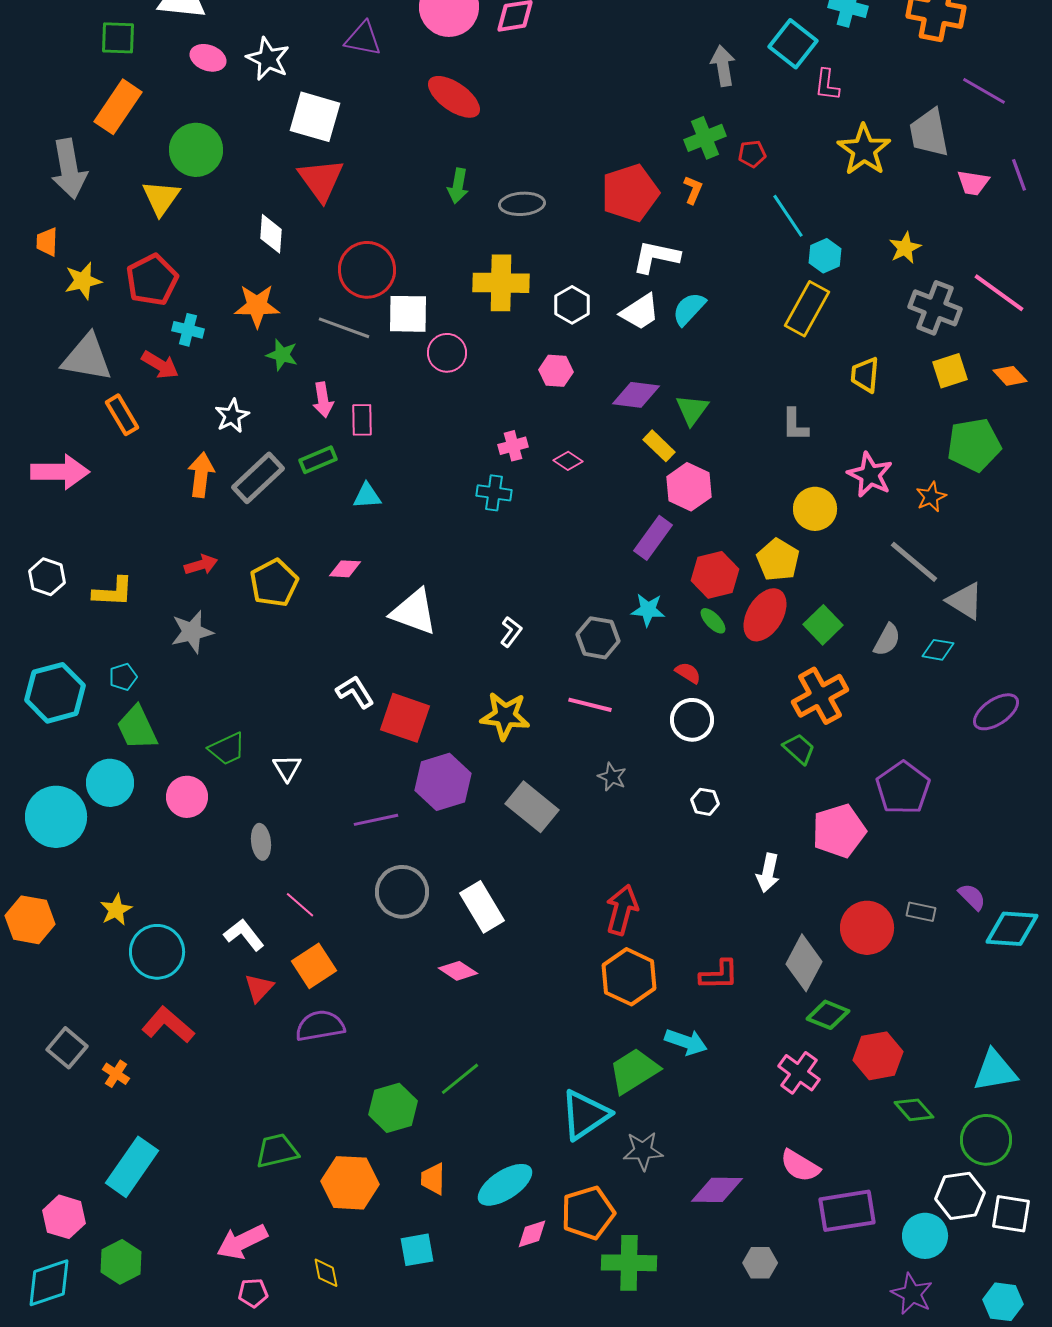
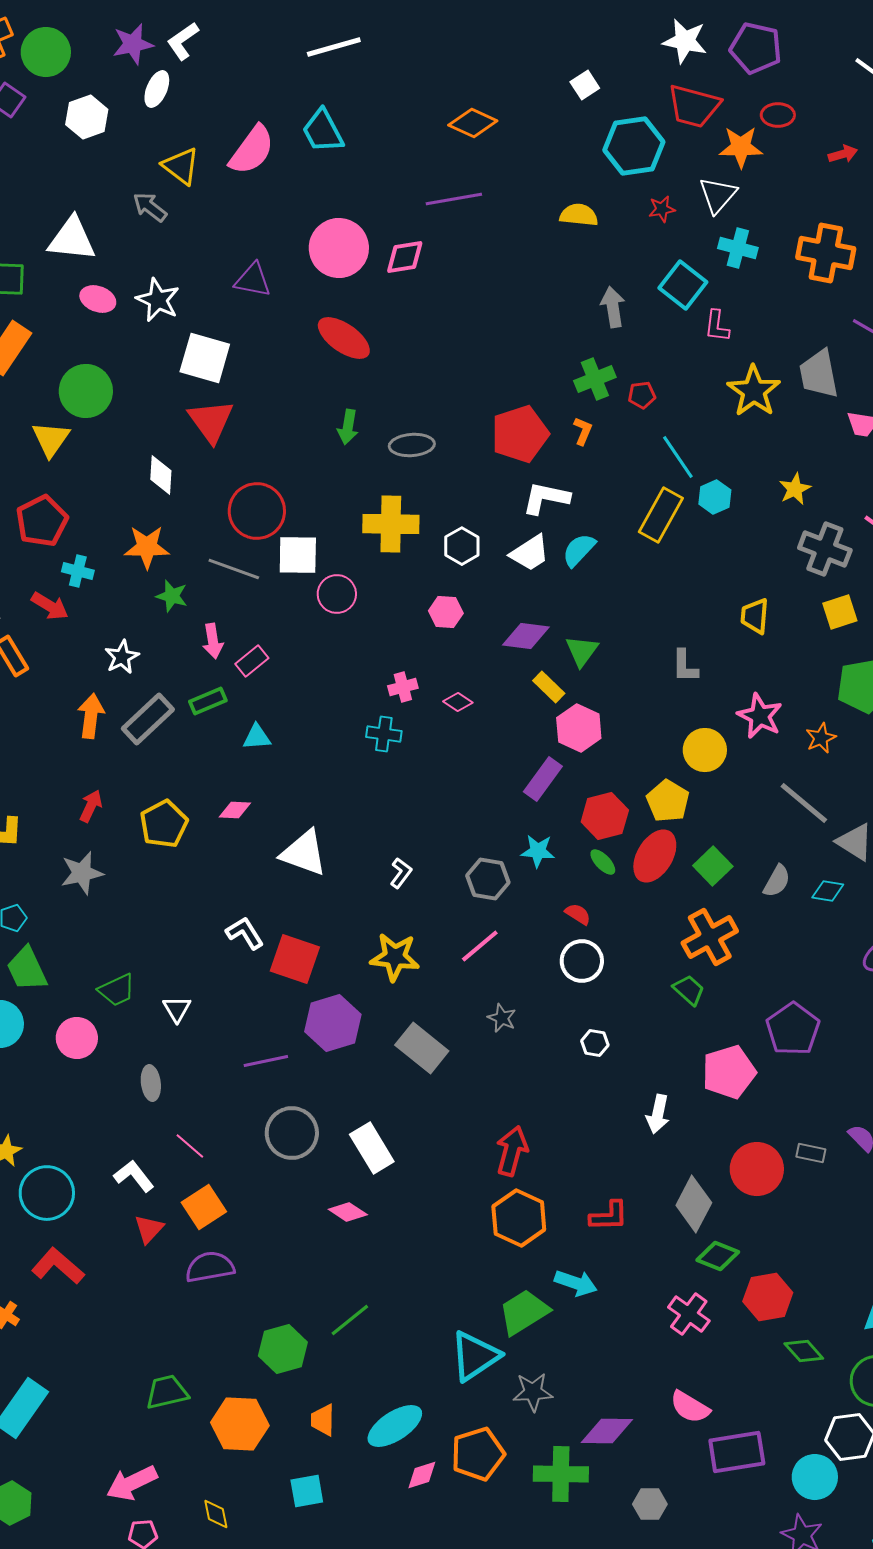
yellow rectangle: (807, 309) -> (661, 515), moved
pink rectangle: (362, 420) -> (252, 661), turned 52
red arrow: (201, 565) -> (91, 806), turned -48
pink line: (590, 705) -> (480, 946), turned -54
green cross: (629, 1263) -> (561, 1474), moved

